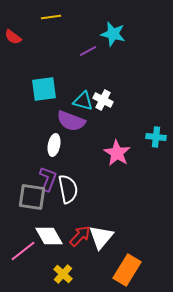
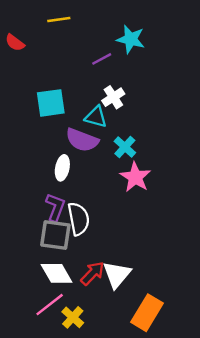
white cross: (103, 100) -> (113, 97), moved, turned 30
cyan cross: (156, 137) -> (125, 147), moved, turned 36
gray square: (32, 197) -> (55, 235), moved
pink line: (23, 251) -> (50, 305), moved

